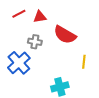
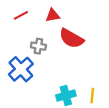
red triangle: (40, 17) -> (53, 15), moved
yellow line: (84, 62) -> (92, 96), moved

